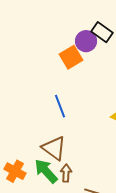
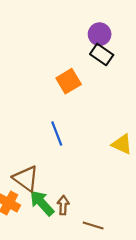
purple circle: (86, 41) -> (100, 34), moved
brown triangle: (54, 148) -> (26, 178), moved

